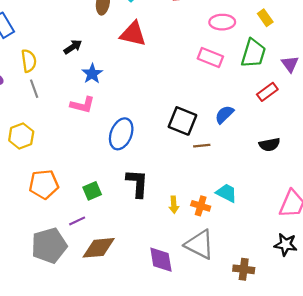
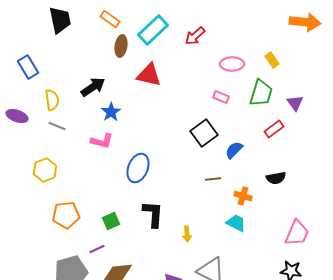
black arrow: (73, 47) -> (93, 87), size x1.4
pink rectangle: (210, 58) -> (221, 97), size x0.7
gray line: (34, 89) -> (57, 126), turned -48
black square: (182, 121) -> (204, 133), moved, turned 32
orange cross: (201, 206) -> (243, 196), moved

